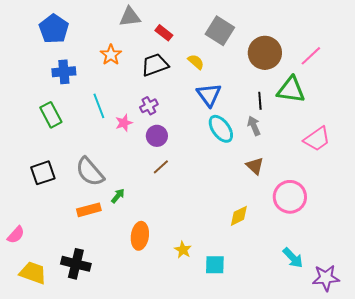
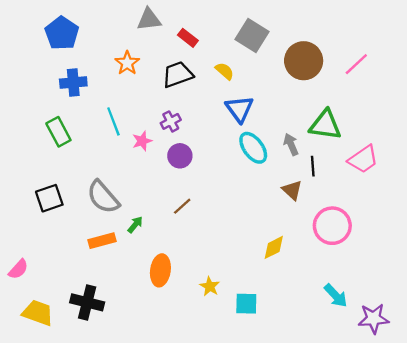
green triangle: (291, 90) -> (325, 125), moved
black line: (260, 101) -> (313, 166), moved
brown line: (161, 167) -> (182, 206), moved

